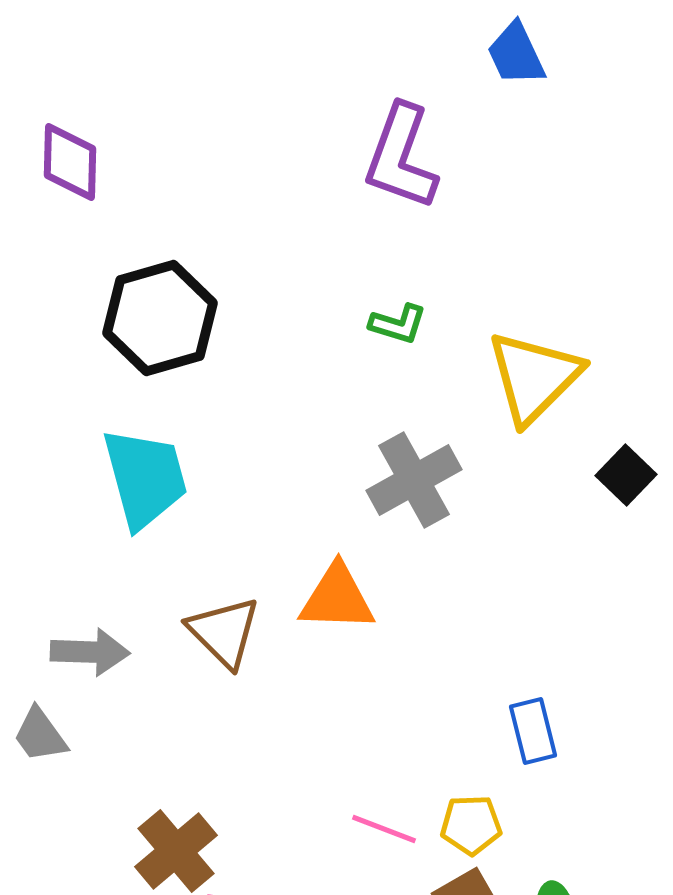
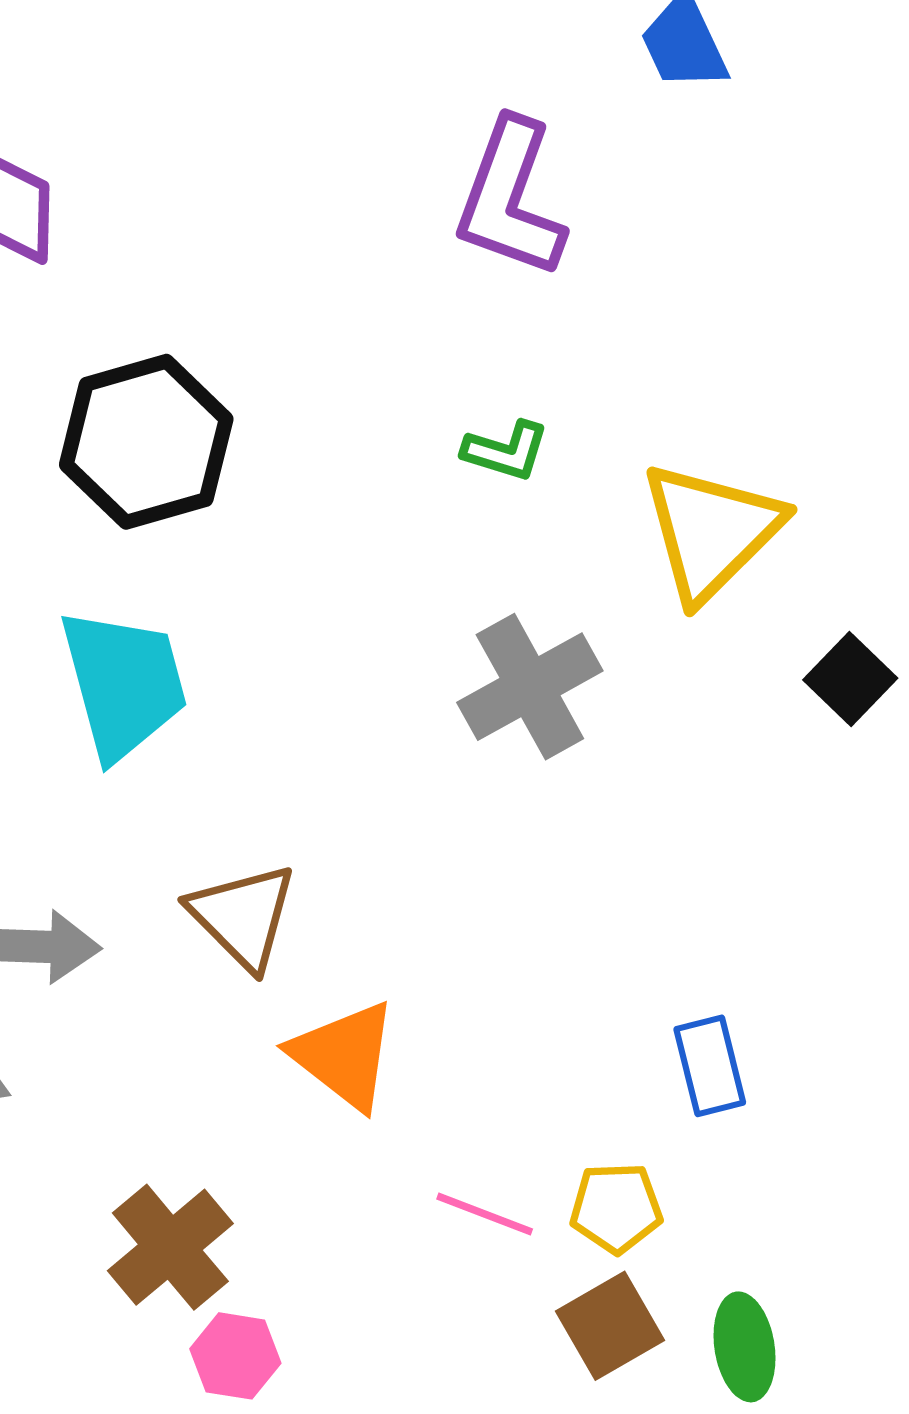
orange triangle: (337, 598) -> (344, 1055), moved, turned 36

